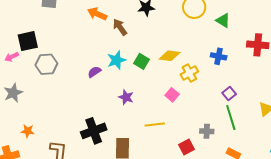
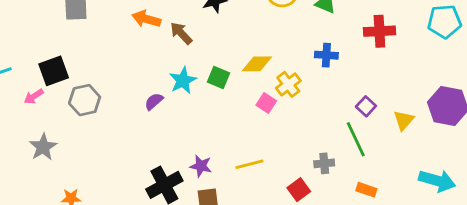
purple square: (229, 93) -> (366, 106), moved
pink square: (172, 95) -> (266, 103), moved
purple star: (126, 97) -> (201, 166), moved

